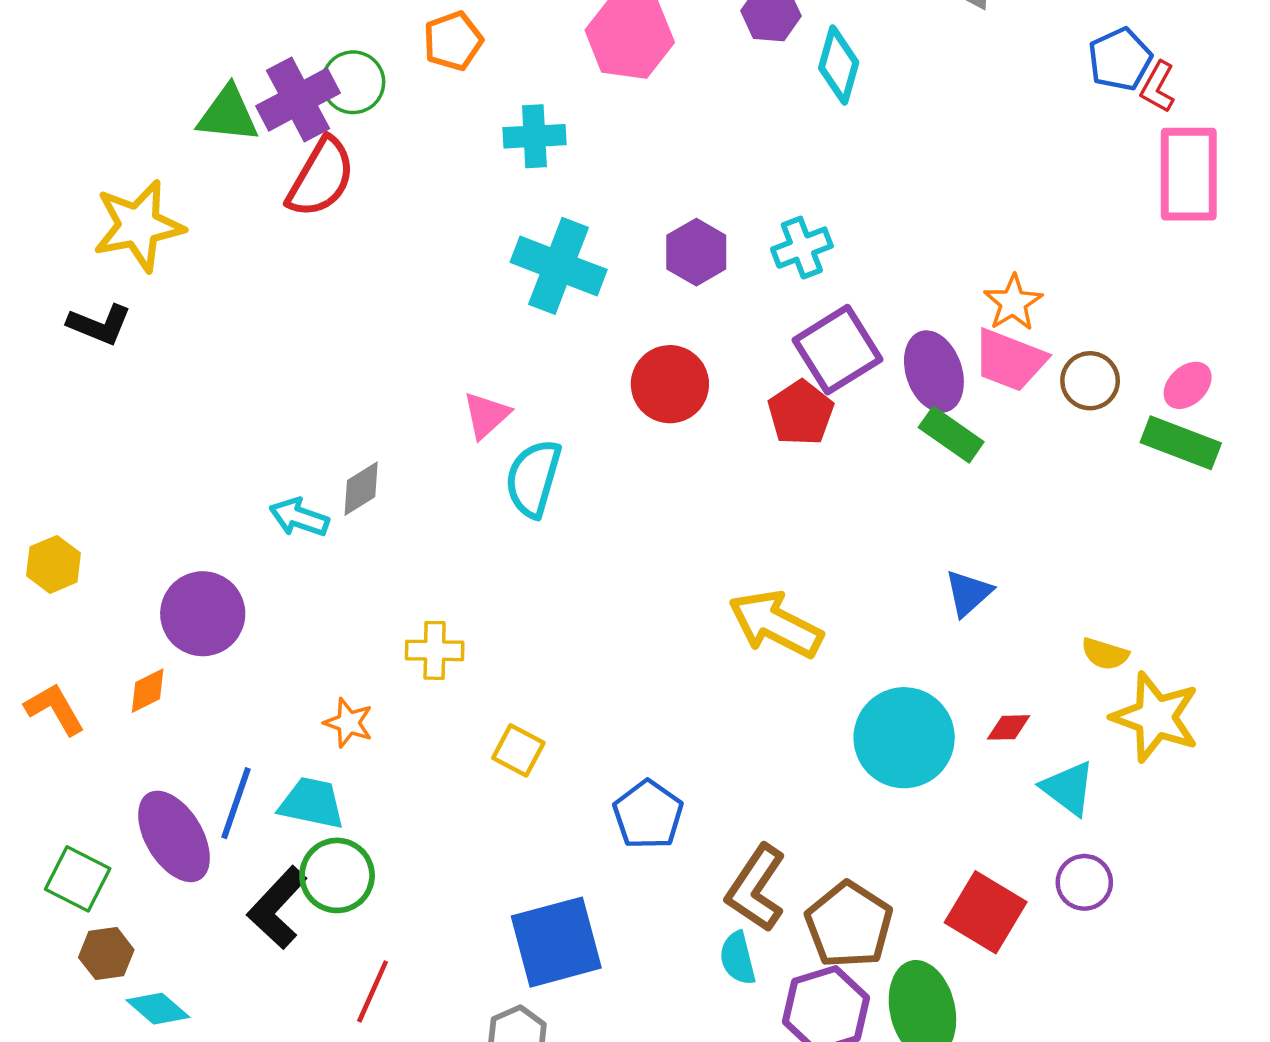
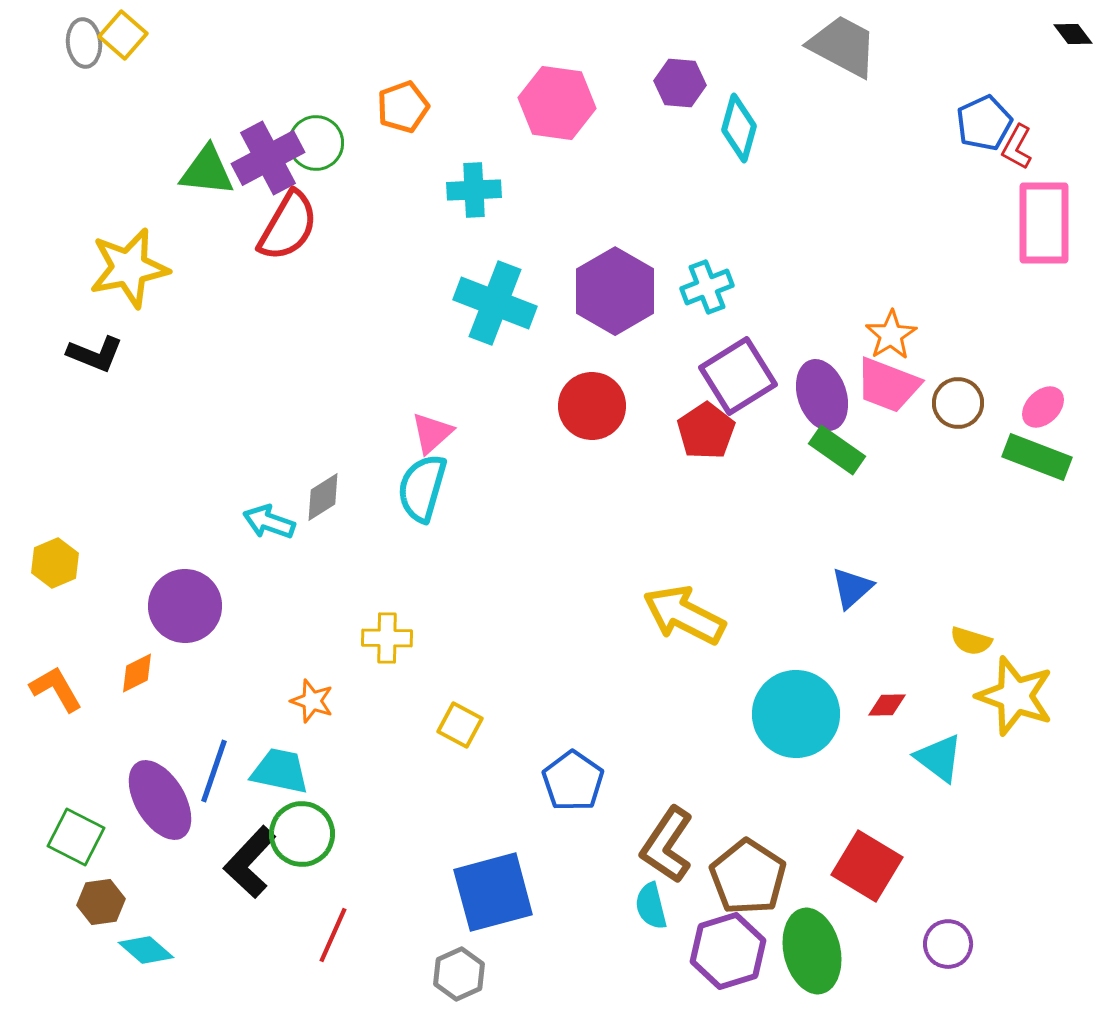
purple hexagon: (696, 252) -> (615, 291), size x1.5
cyan semicircle: (533, 478) -> (422, 488), moved
purple circle: (1084, 882) -> (948, 944), moved

